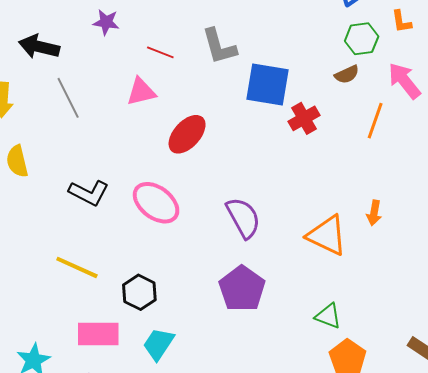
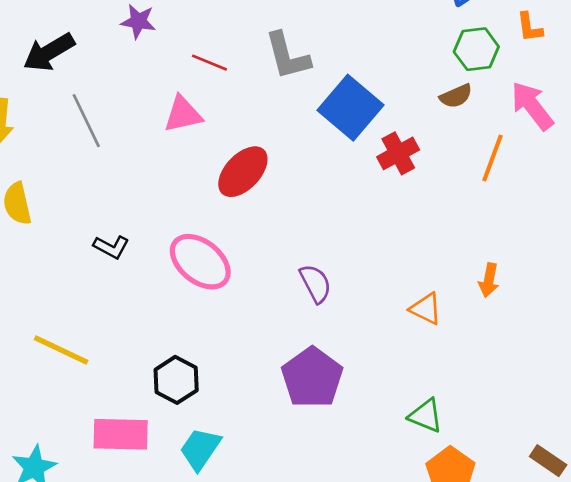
black arrow: (39, 47) -> (49, 52), turned -45
blue square: (267, 85) -> (351, 108), turned 30
black L-shape: (89, 193) -> (111, 247), size x0.7
purple semicircle: (243, 218) -> (316, 284), size x0.7
orange triangle: (327, 235) -> (426, 309), size x0.6
yellow line: (77, 267) -> (61, 350), moved

